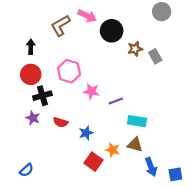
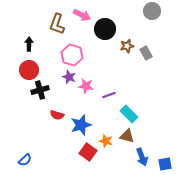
brown L-shape: (61, 25) -> (57, 24), turned -40
pink hexagon: (69, 71) -> (72, 55), moved
purple star: (33, 118) -> (69, 77), moved
cyan rectangle: (137, 121) -> (129, 114), turned 36
blue star: (86, 133) -> (81, 125), size x1.5

